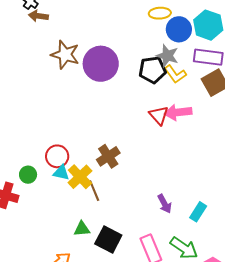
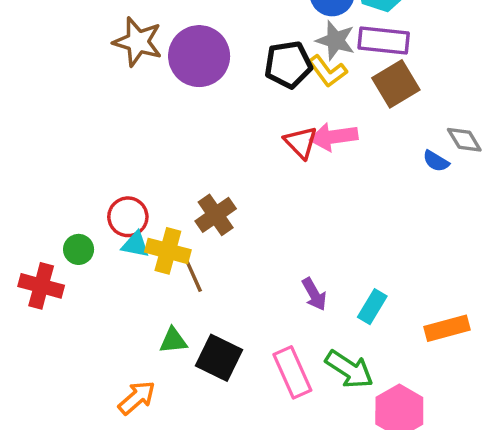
gray star: (167, 56) -> (336, 40), moved
yellow cross: (80, 177) -> (168, 251), turned -30

